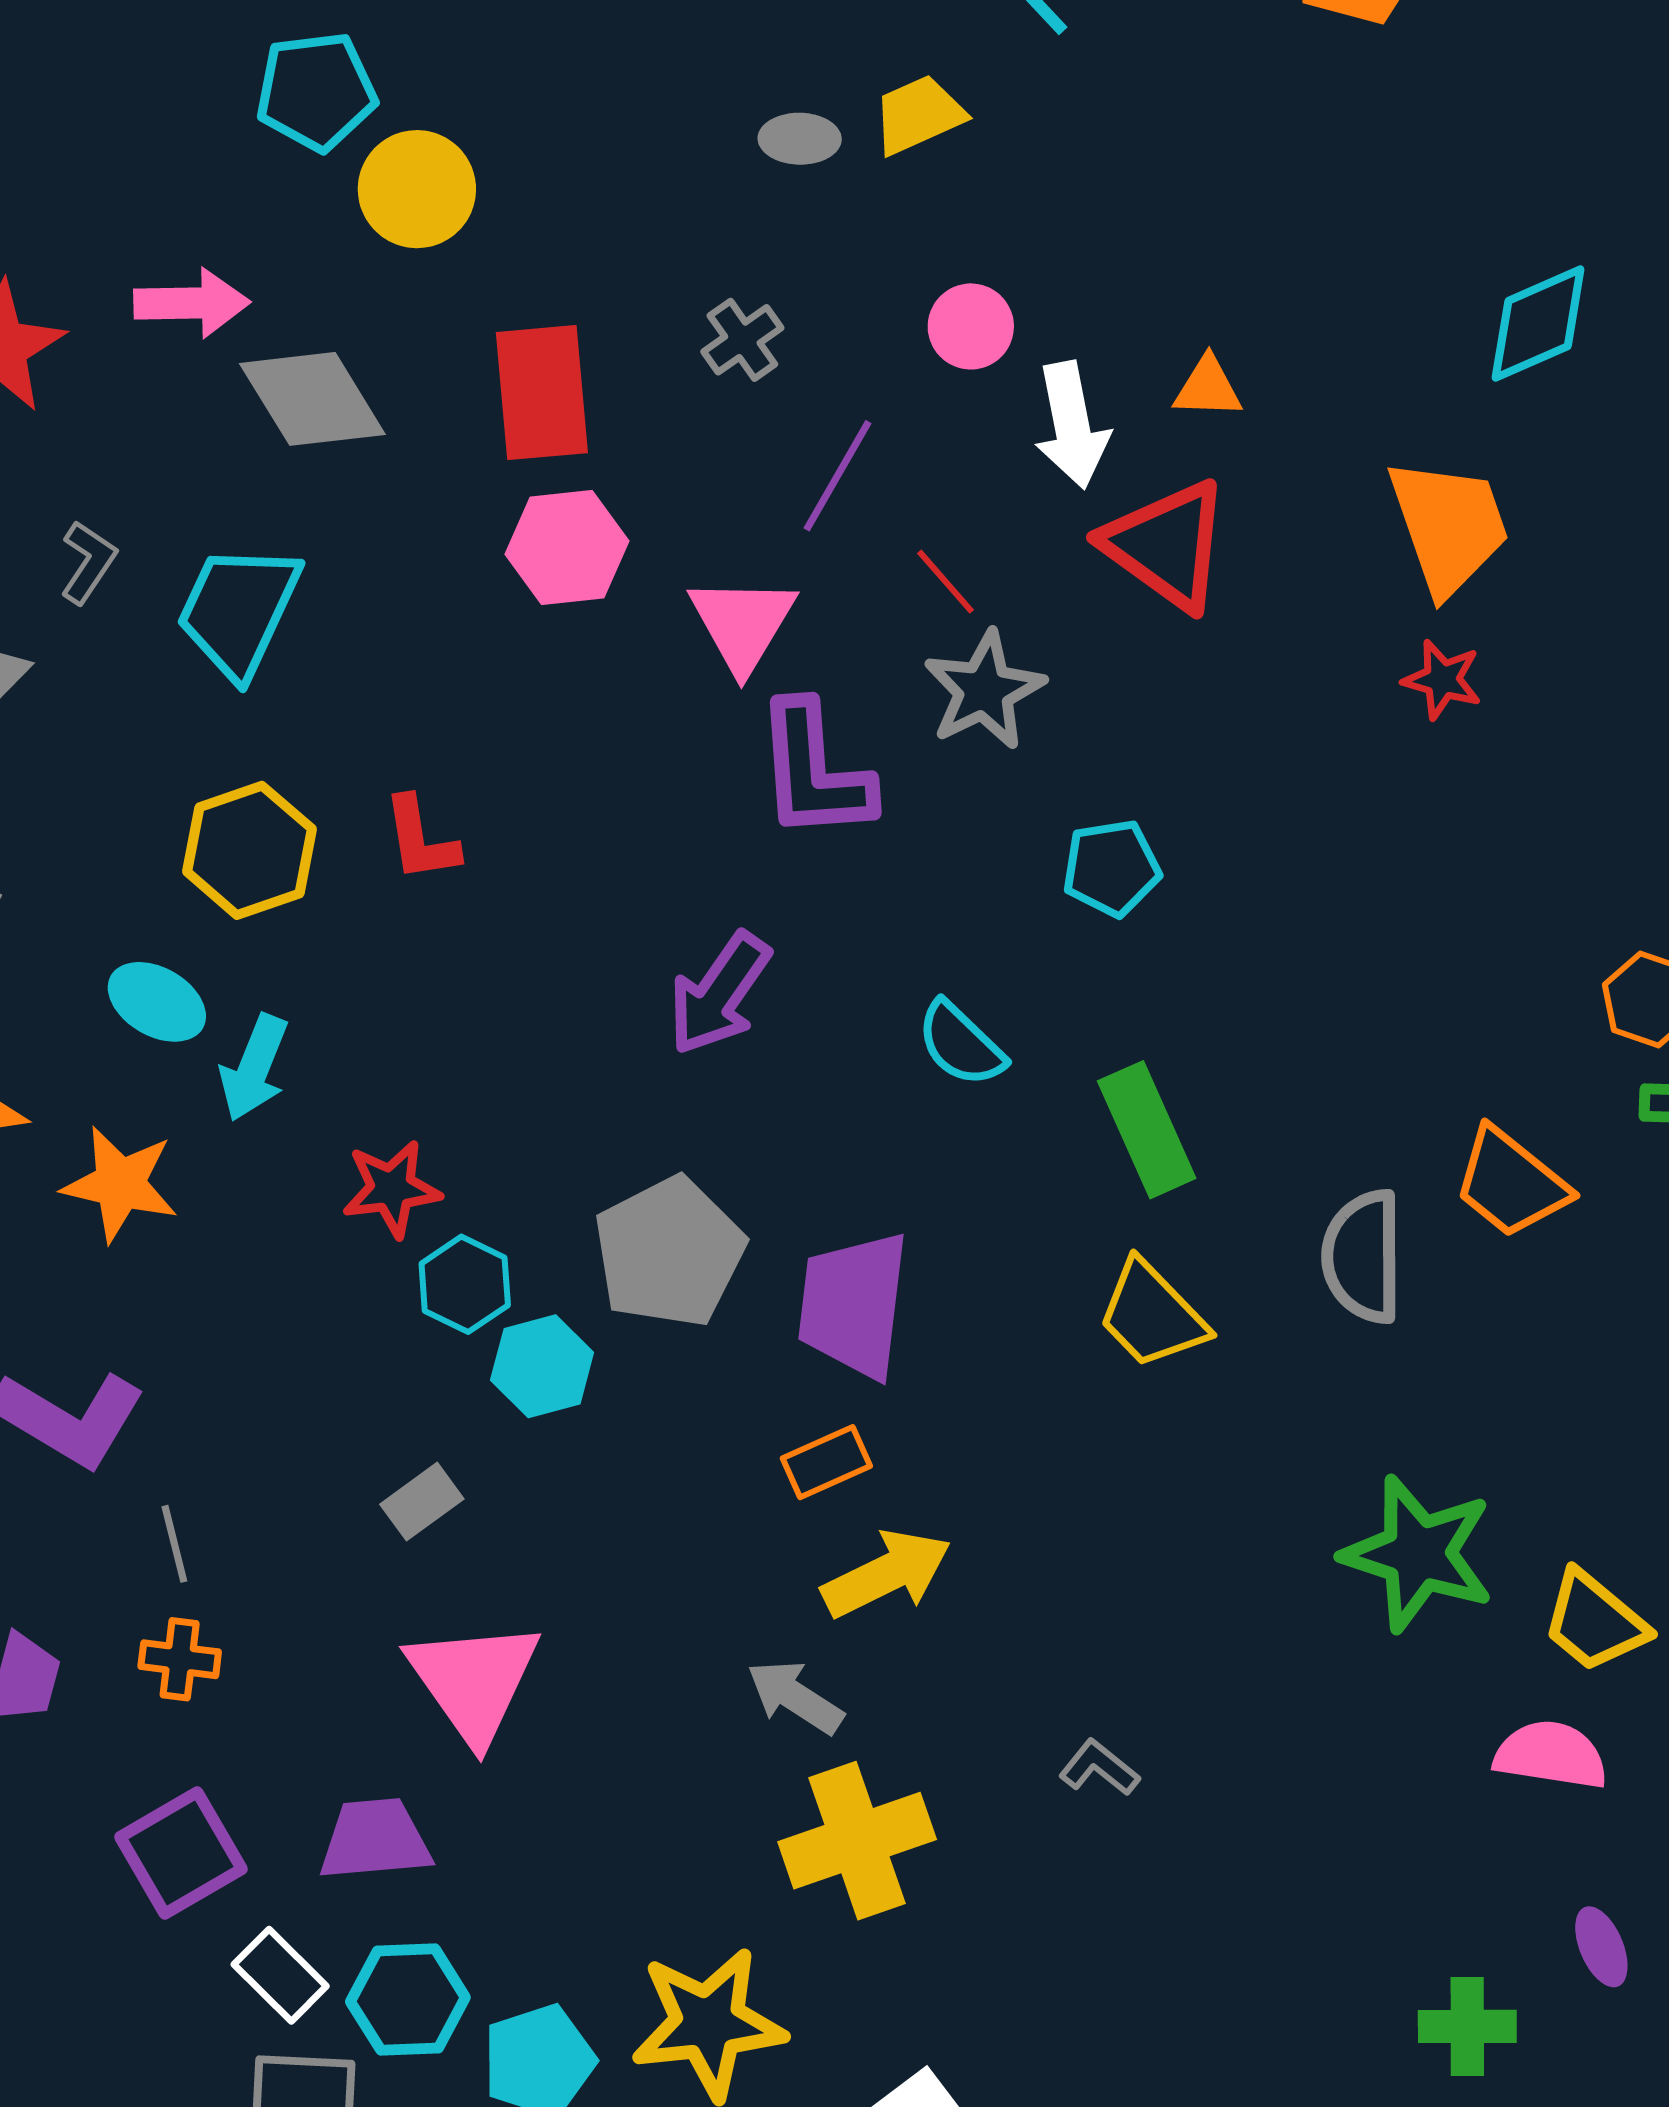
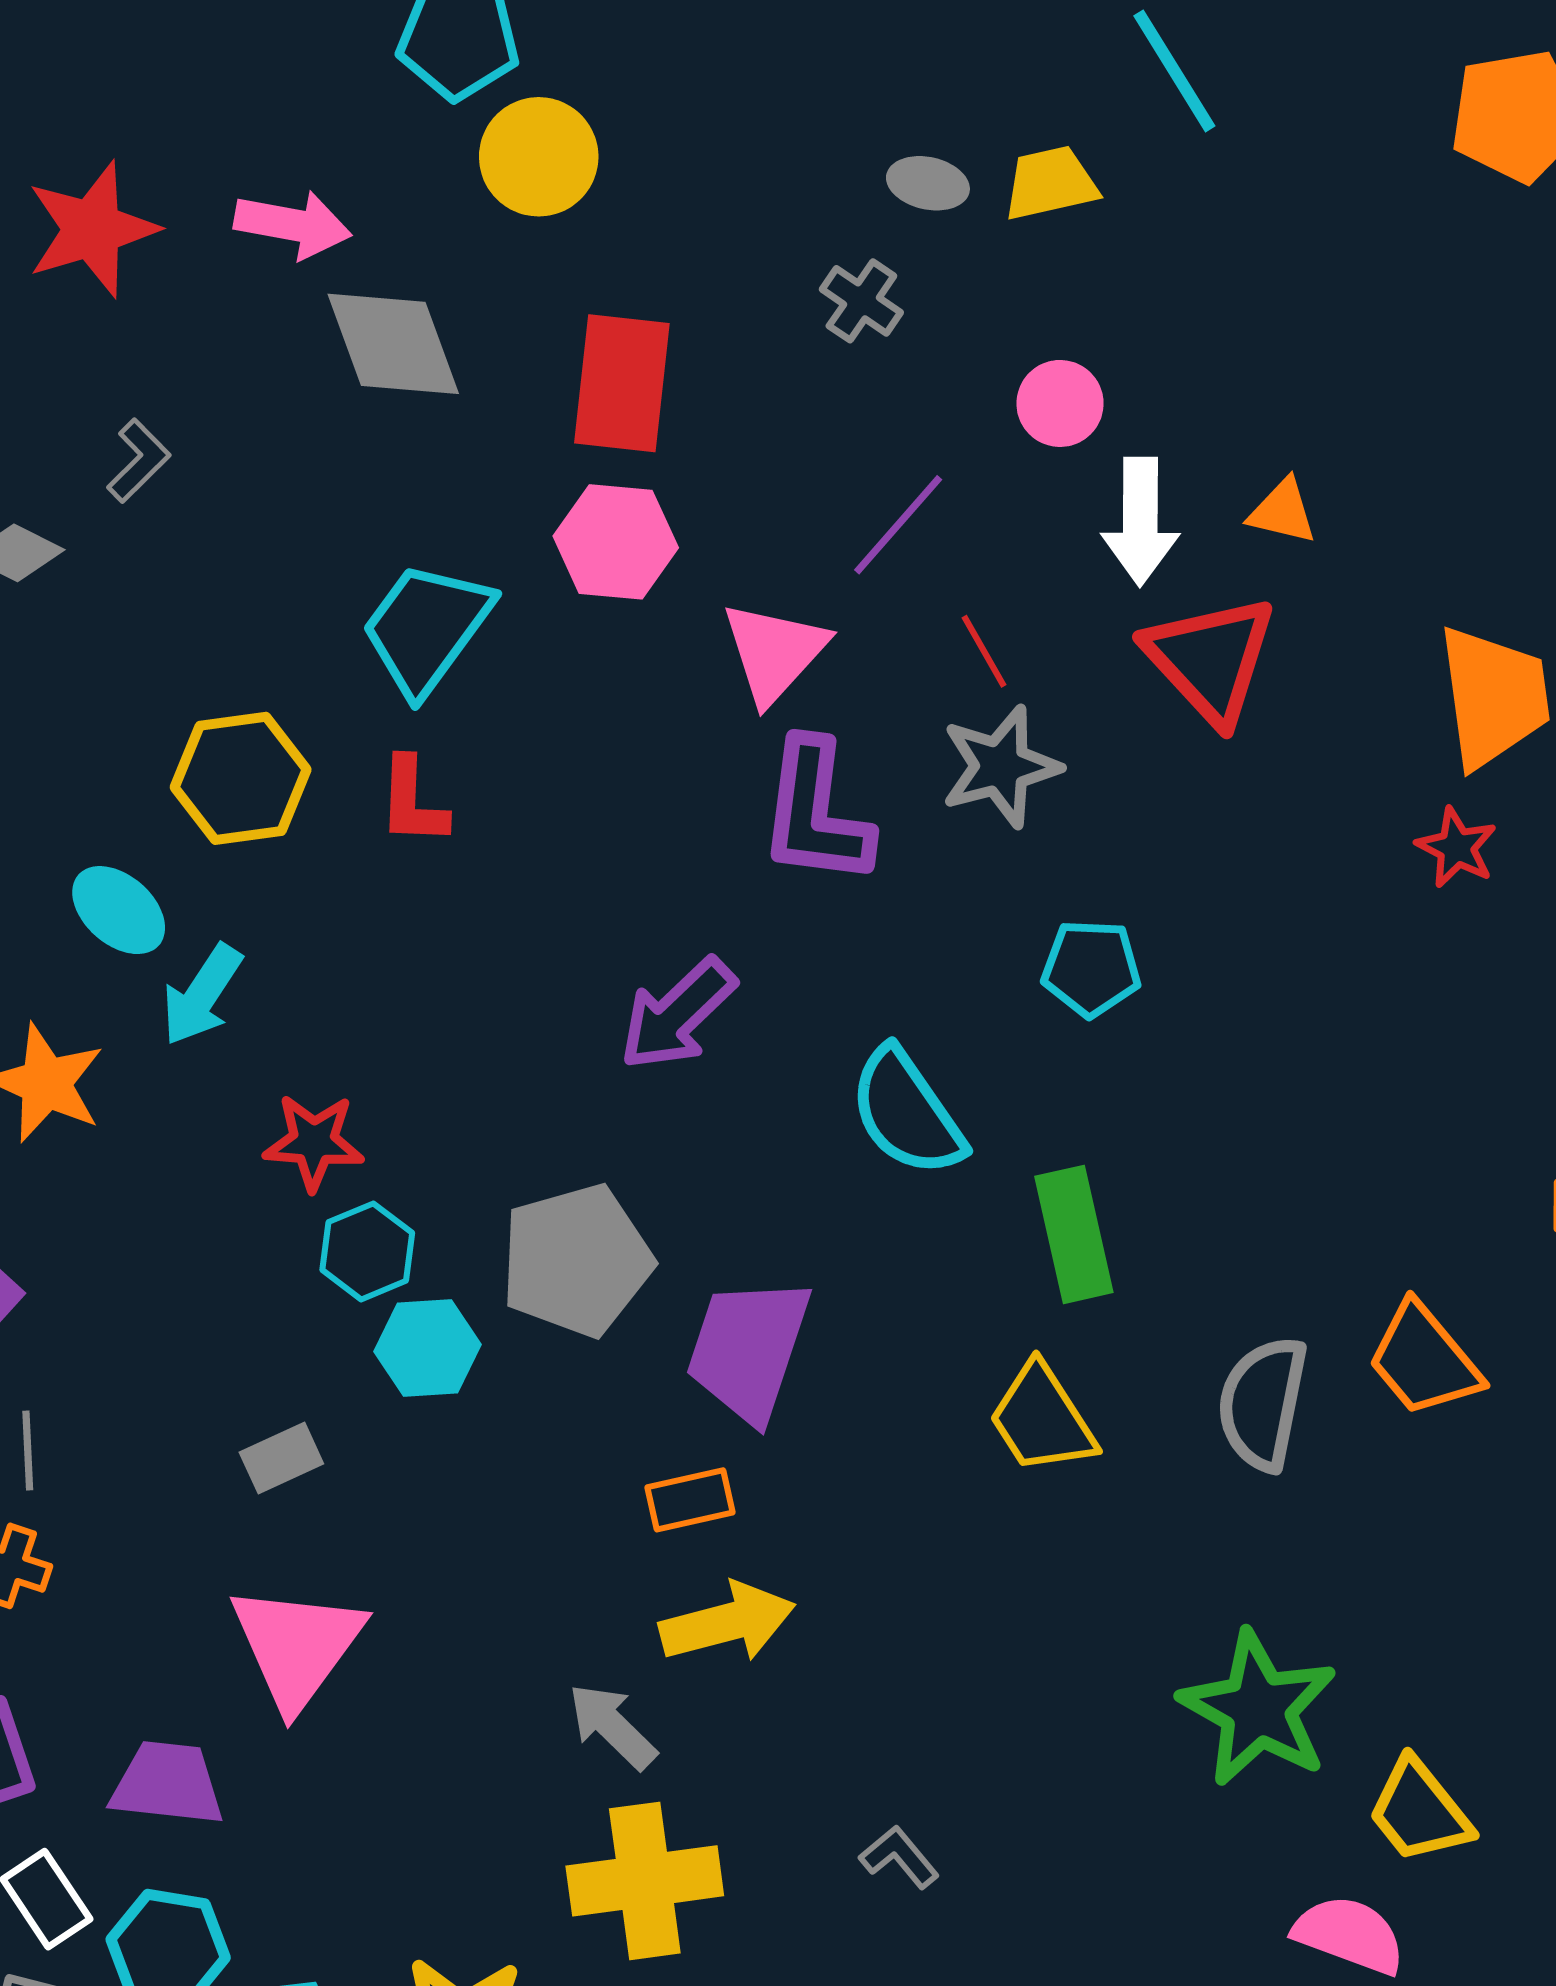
gray cross: (742, 340) -> (861, 301), moved, turned -32
cyan trapezoid: (239, 610) -> (426, 628), moved
cyan semicircle: (961, 1044) -> (907, 1112), size x1.4

